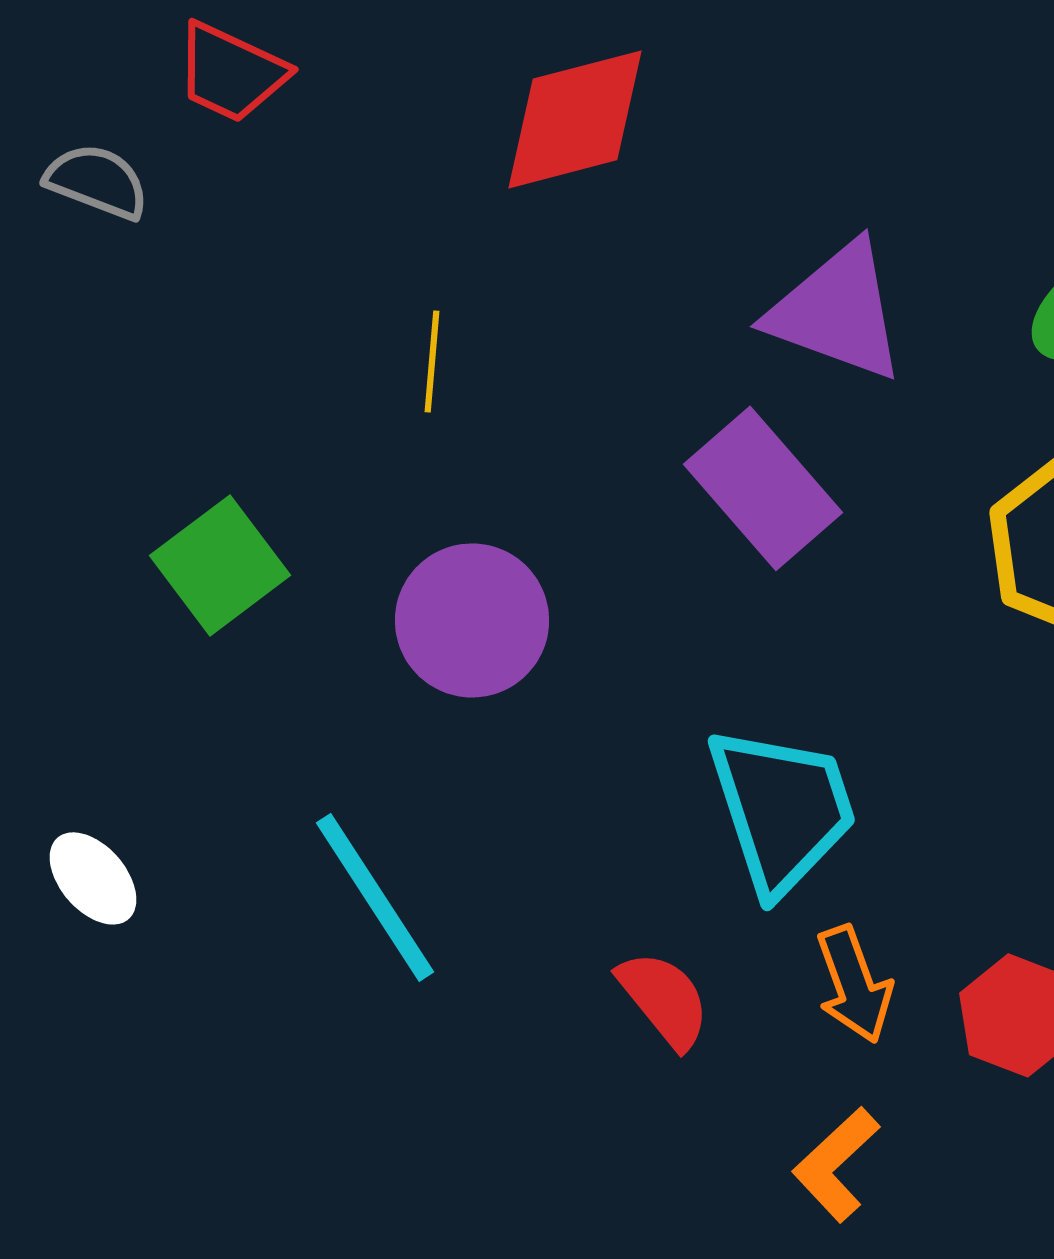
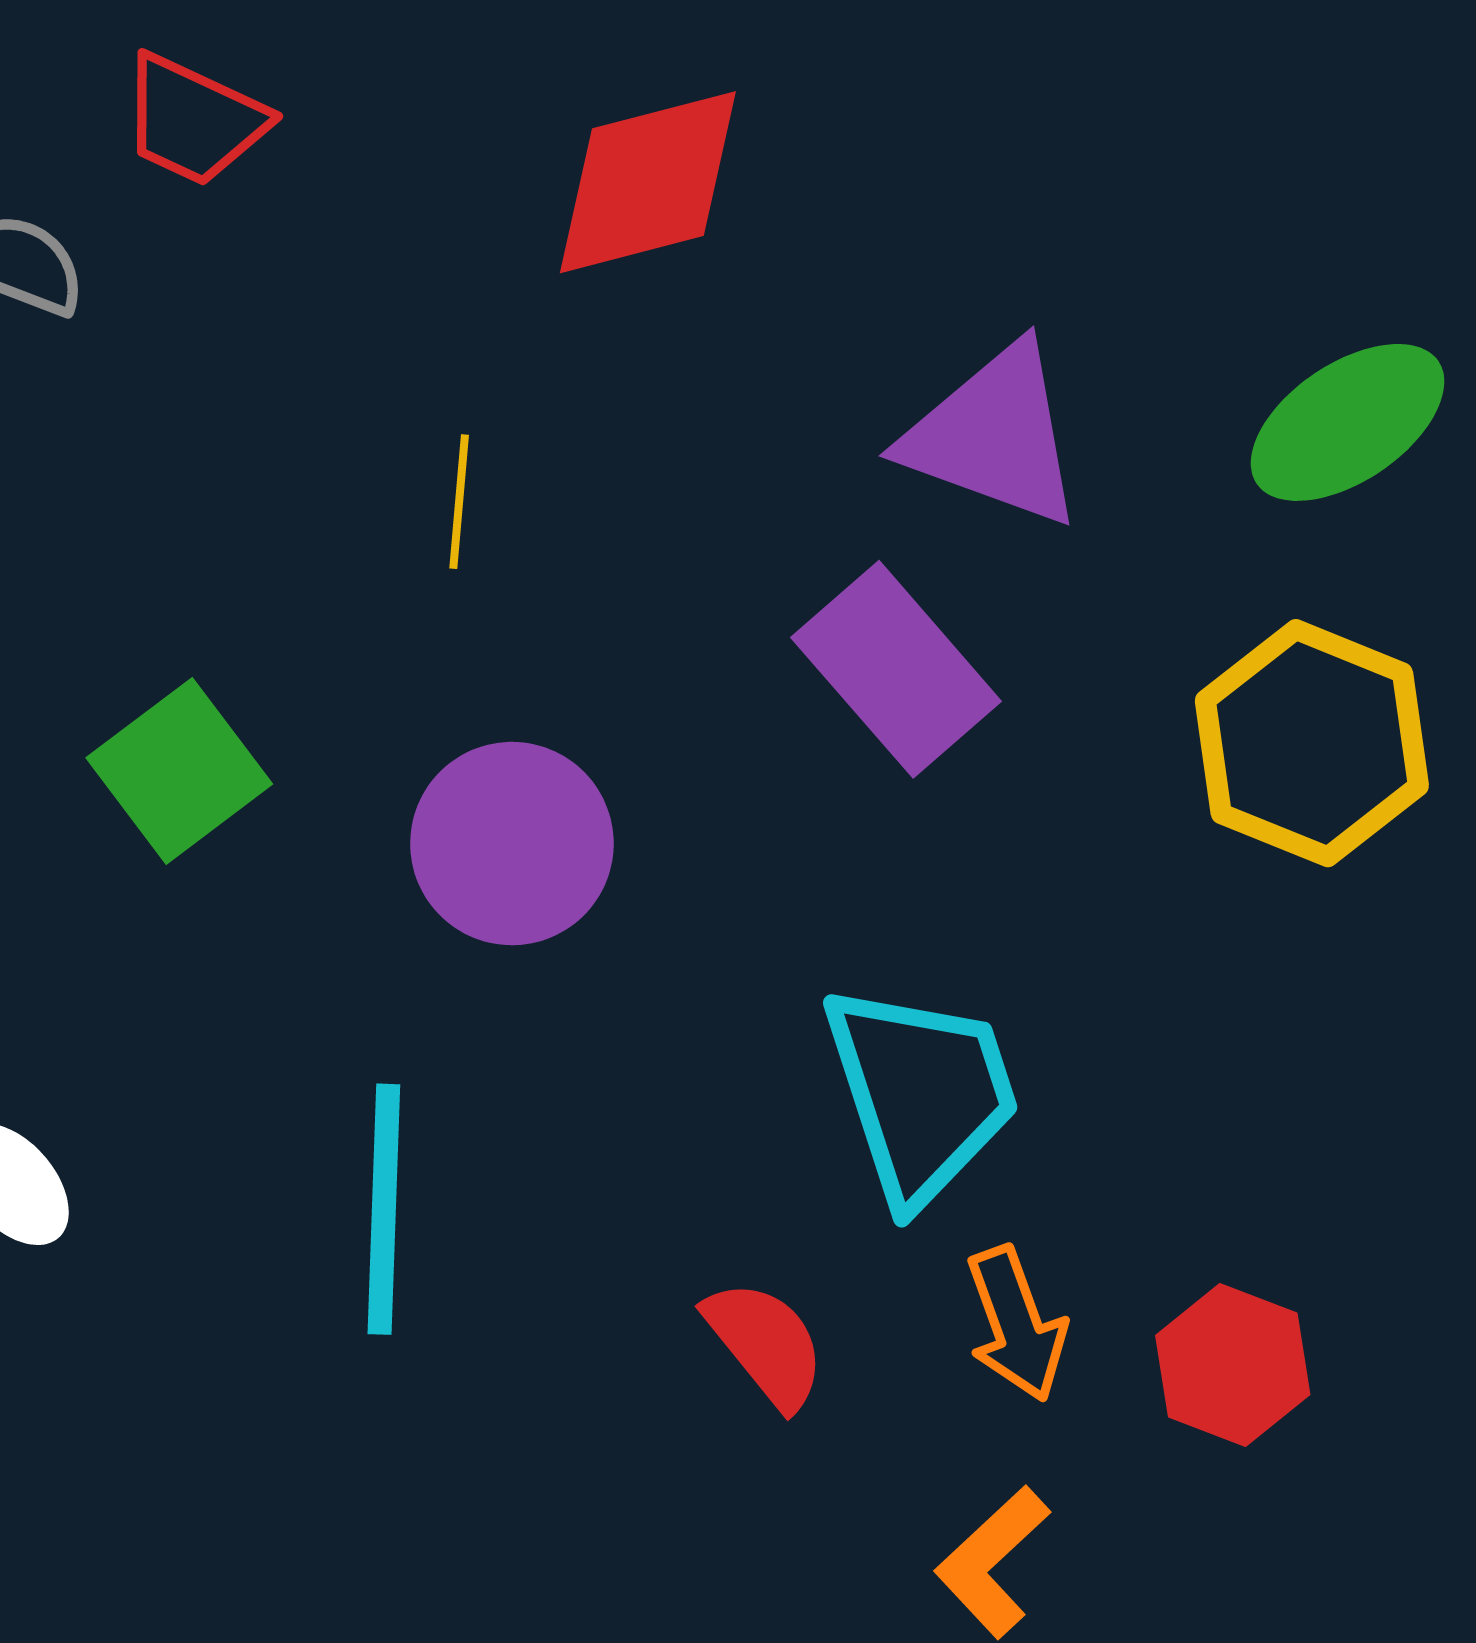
cyan line: (375, 897) -> (384, 1209), turned 35

